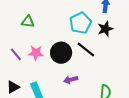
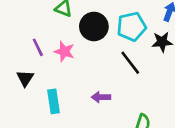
black circle: (61, 53) -> (94, 26), moved
black triangle: (13, 87) -> (25, 78), moved, turned -40

